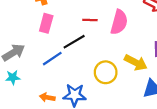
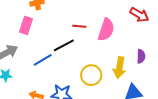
pink rectangle: (46, 23) -> (26, 25), moved
yellow arrow: (136, 63) -> (119, 68), turned 70

